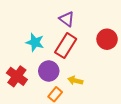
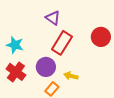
purple triangle: (67, 19) -> (53, 18), moved
cyan star: (35, 42) -> (15, 45), moved

